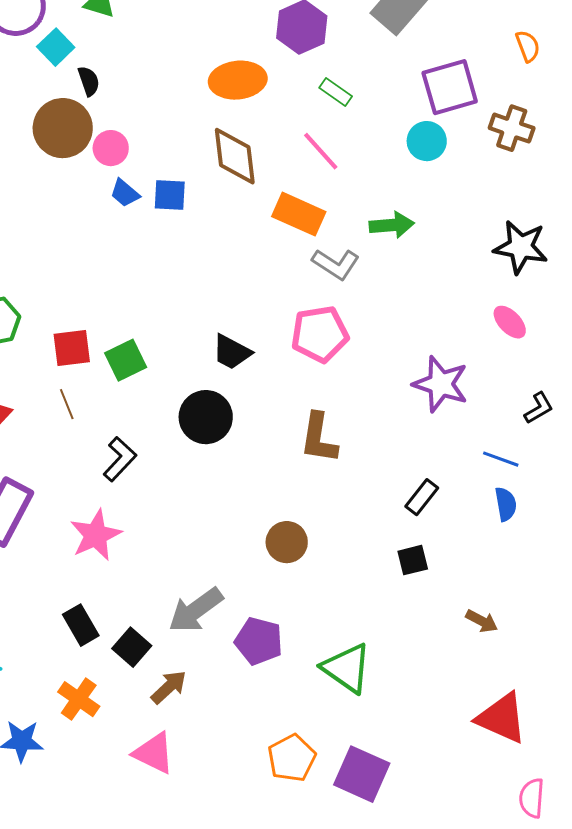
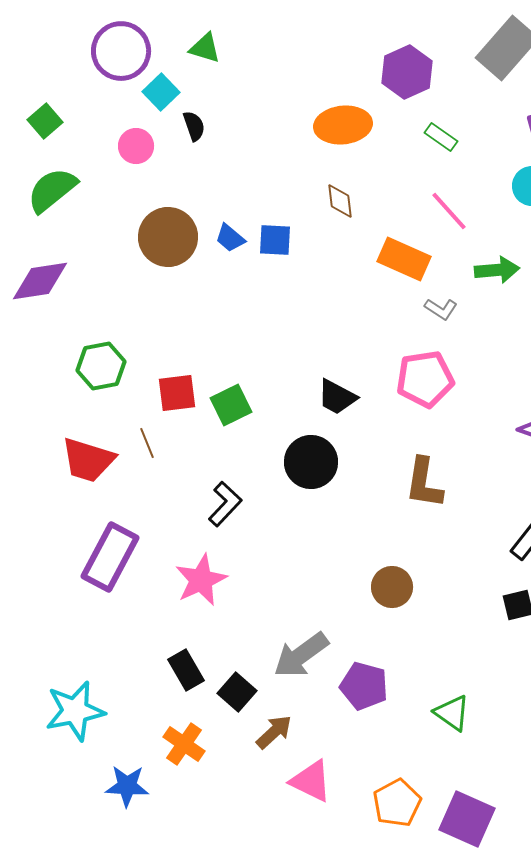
brown circle: (63, 128) -> (168, 237), moved
pink circle: (111, 148) -> (136, 146), moved
pink line: (321, 151) -> (449, 211), moved
brown diamond: (235, 156) -> (340, 201), size x0.6
gray L-shape: (336, 264) -> (441, 309), size x0.7
brown line: (67, 404) -> (147, 443), moved
green triangle: (347, 668) -> (452, 713), size x0.7
pink triangle: (154, 753) -> (311, 781), moved

